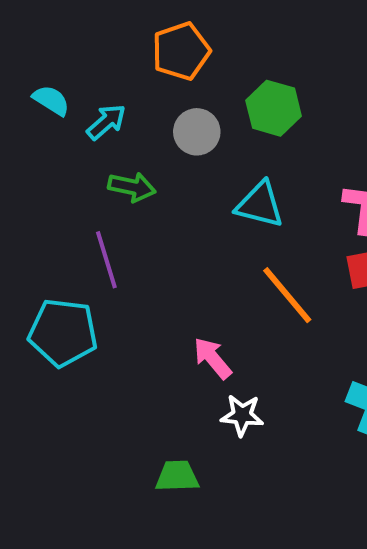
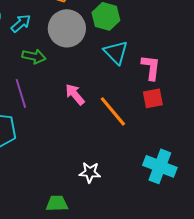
gray circle: (197, 132) -> (67, 28), size x1.6
cyan triangle: (260, 205) -> (116, 52), moved, turned 32
pink arrow: (213, 358) -> (75, 94), moved

